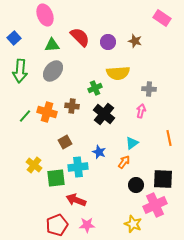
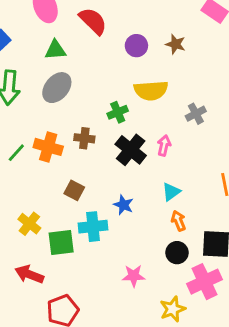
red semicircle: (80, 37) -> (93, 21), moved
gray cross: (149, 89) -> (196, 114), turned -32
pink arrow: (141, 111) -> (164, 146), moved
brown square: (65, 142) -> (74, 190), turned -32
orange arrow: (124, 162) -> (178, 221), moved, turned -56
red arrow: (76, 200) -> (29, 274), moved
yellow star: (133, 224) -> (173, 309), turned 30
pink star: (87, 225) -> (134, 276), moved

